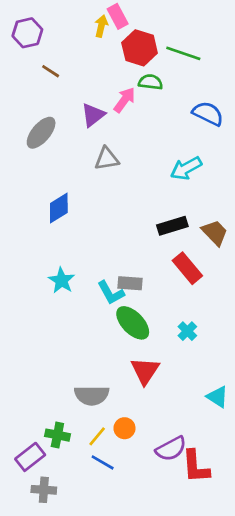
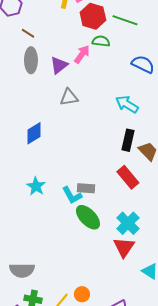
gray ellipse: (41, 133) -> (31, 60), moved, turned -40
cyan arrow: (186, 168) -> (127, 104), turned 60
black rectangle: (172, 226) -> (128, 140), moved, turned -60
cyan cross: (187, 331) -> (128, 223), size x1.6
red triangle: (145, 371) -> (124, 247), moved
gray semicircle: (92, 395) -> (22, 270), moved

